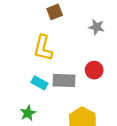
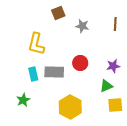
brown square: (55, 12) -> (58, 13), moved
cyan rectangle: (40, 83) -> (33, 74), turned 48

